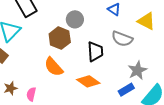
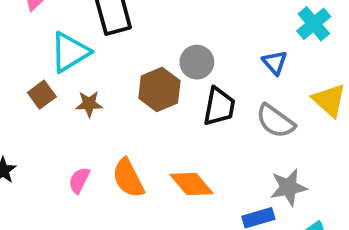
black trapezoid: (95, 52) -> (219, 106), moved
orange semicircle: (54, 67) -> (128, 178), moved
brown star: (11, 88) -> (89, 104), moved

